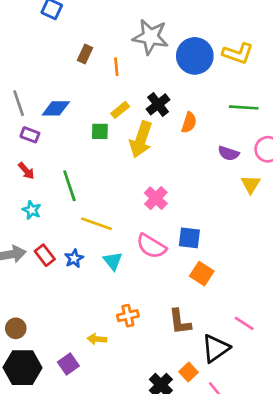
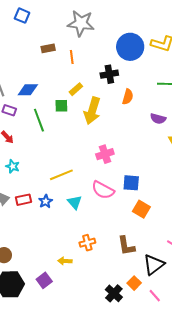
gray star: (150, 37) -> (81, 23), moved
brown rectangle: (85, 54) -> (48, 48), turned 56
black cross: (158, 104) -> (109, 74), moved, turned 30
green line: (69, 186) -> (39, 120), moved
pink cross: (156, 198) -> (105, 154), turned 30
yellow line: (96, 224) -> (61, 175), turned -40
red rectangle: (45, 255) -> (24, 200), turned -63

